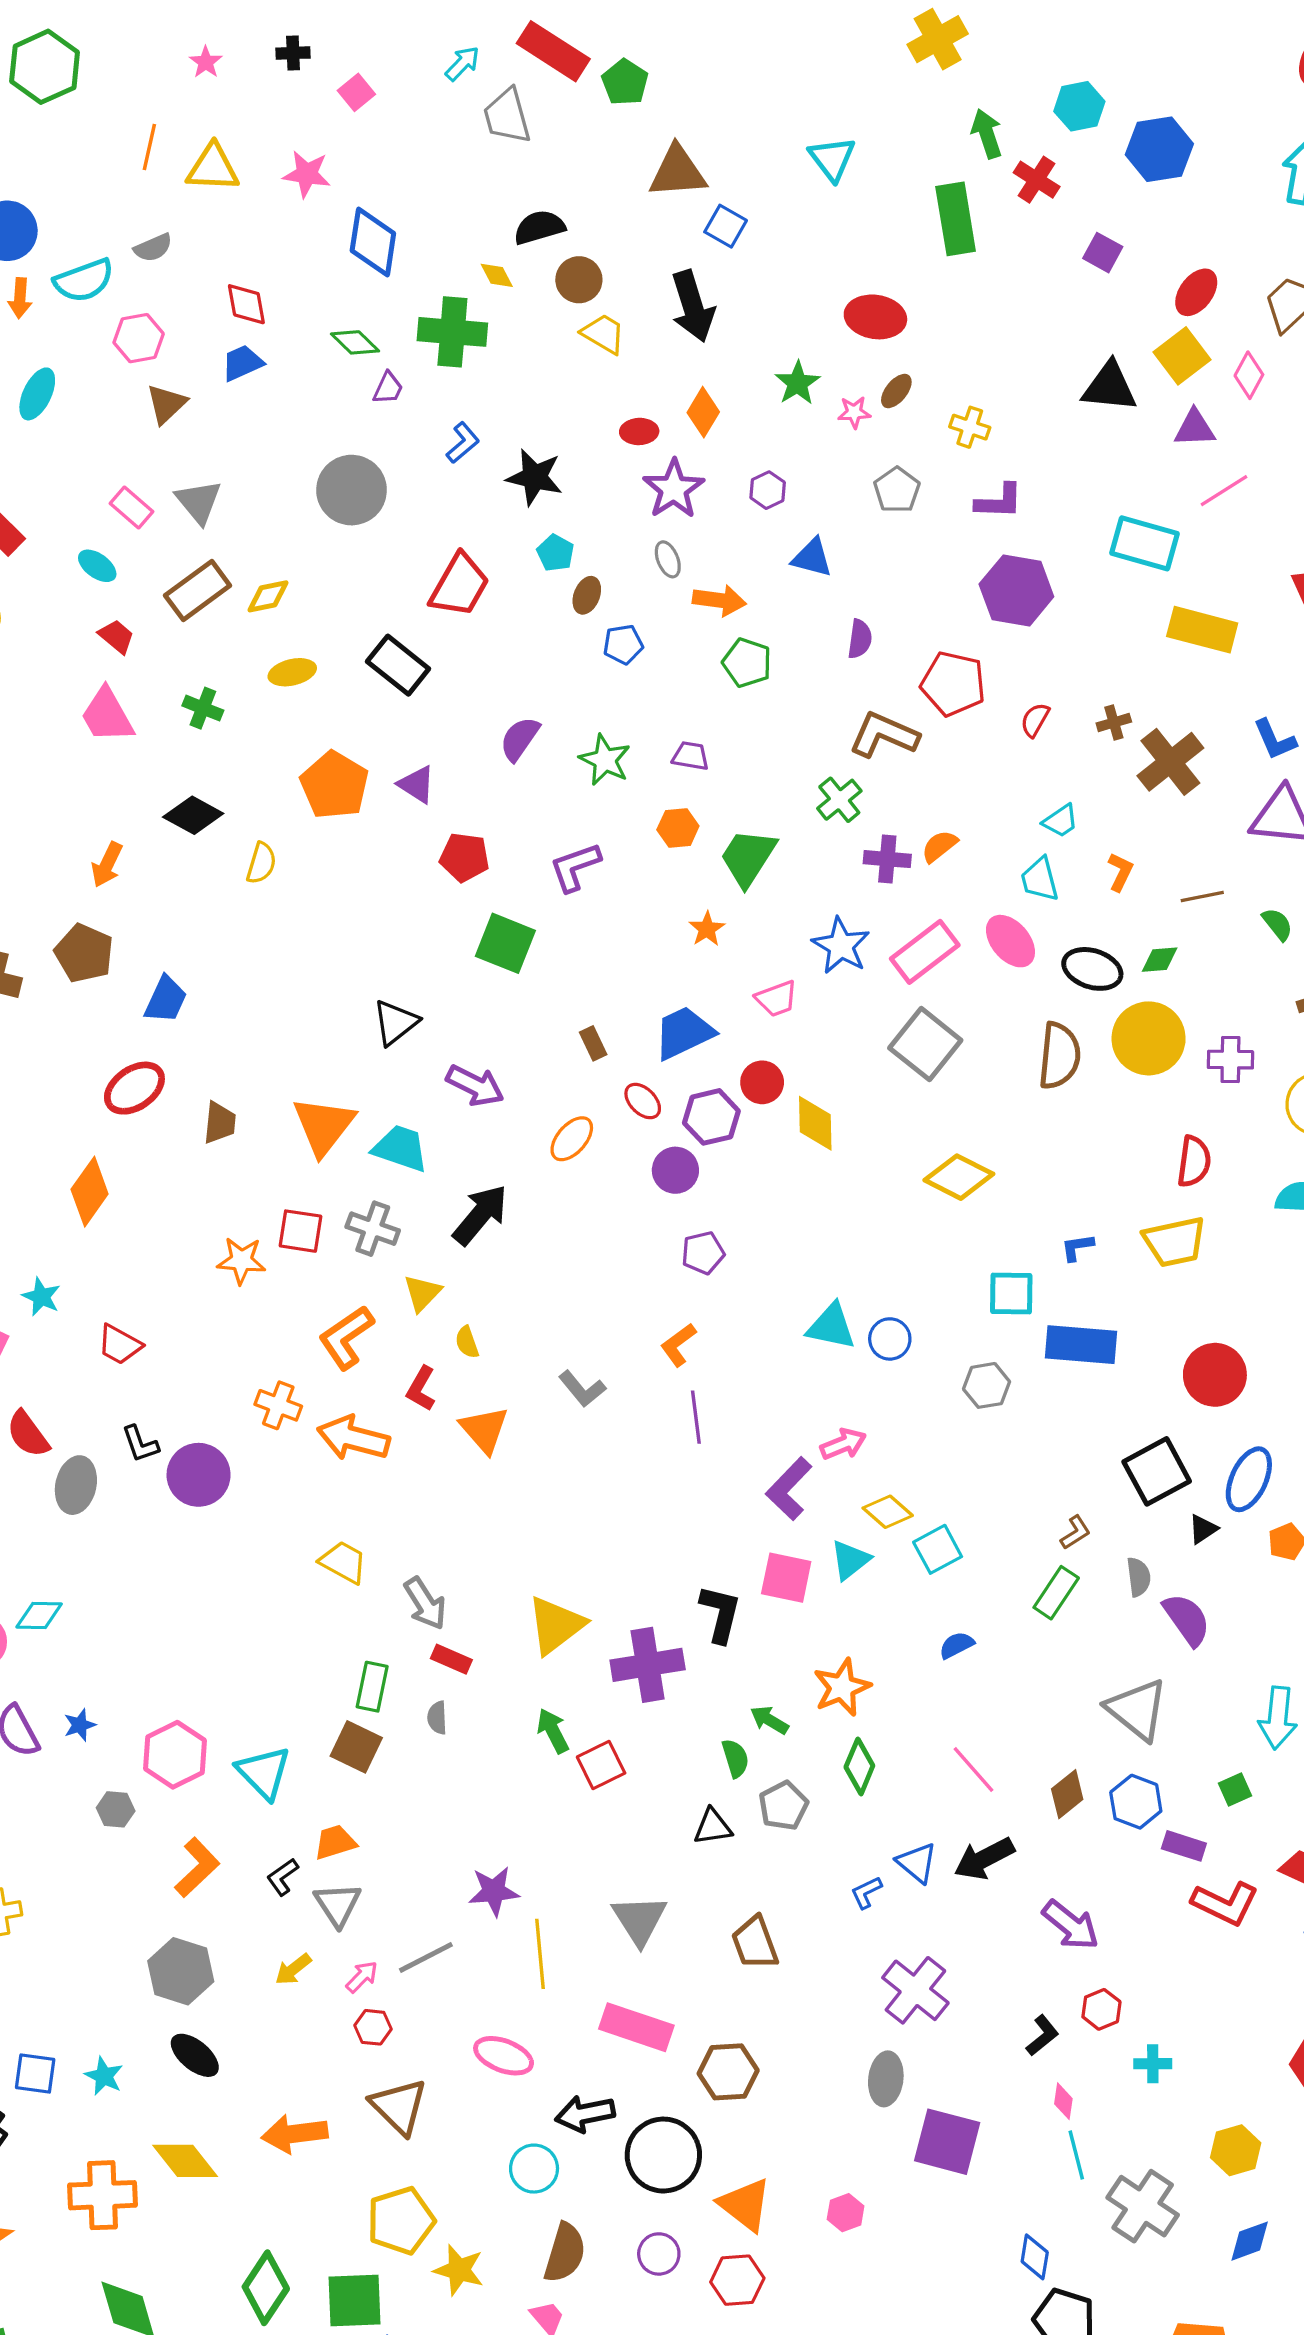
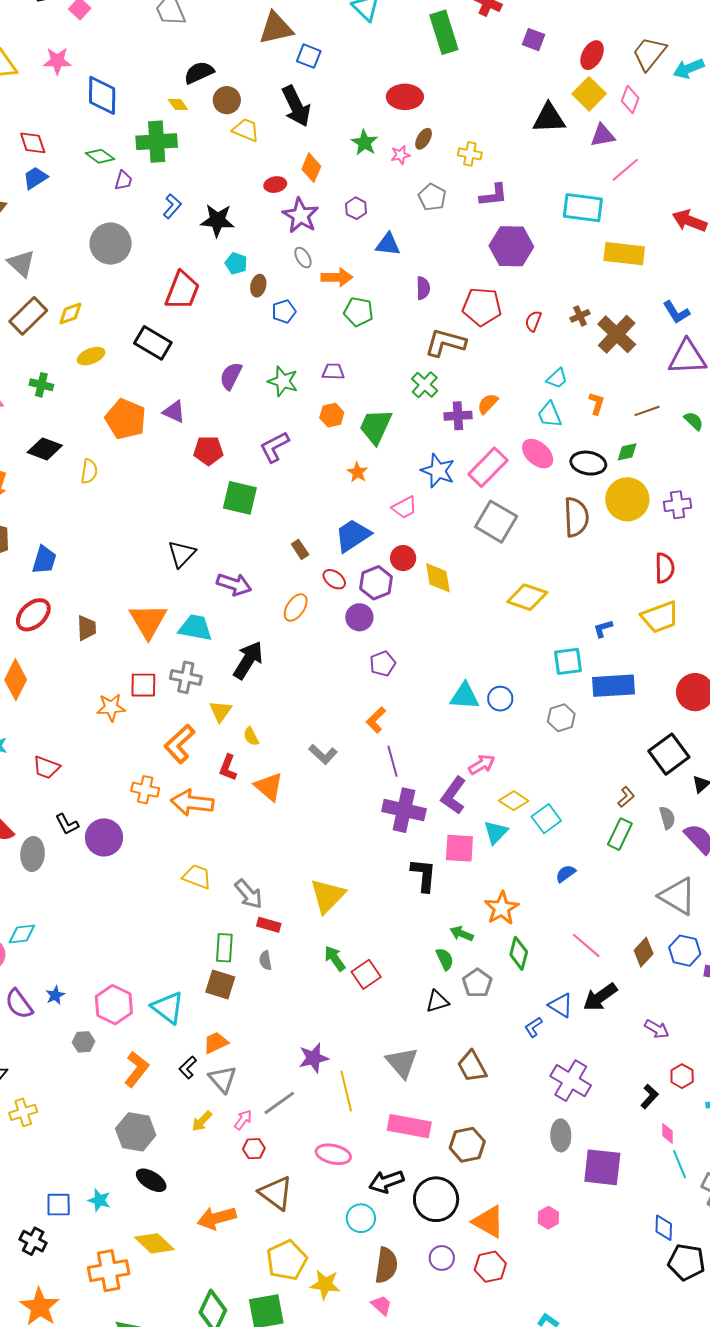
purple cross: (648, 1665) -> (404, 810), moved, turned 30
purple arrow: (1071, 1925) -> (657, 1029), size x0.7

